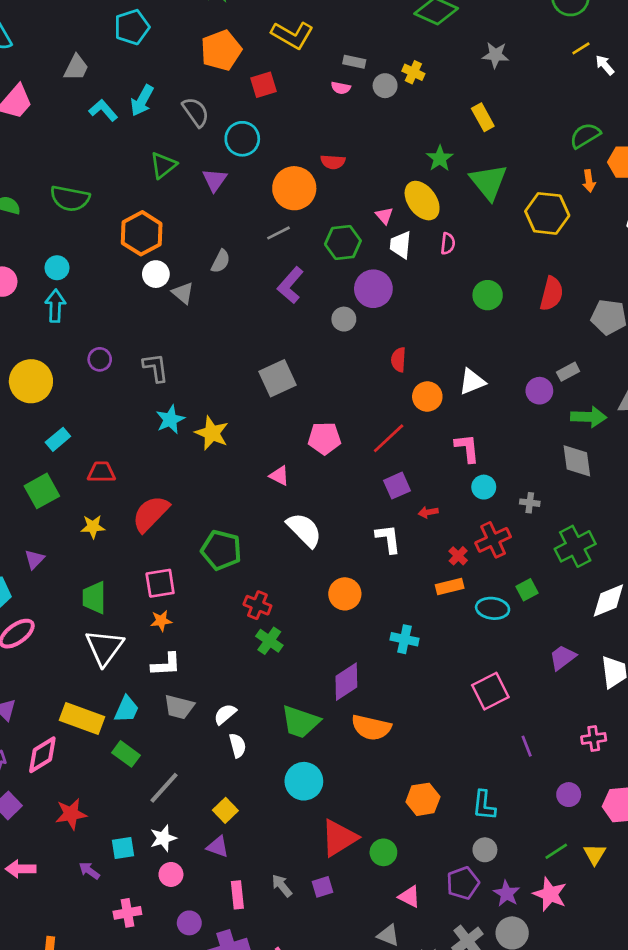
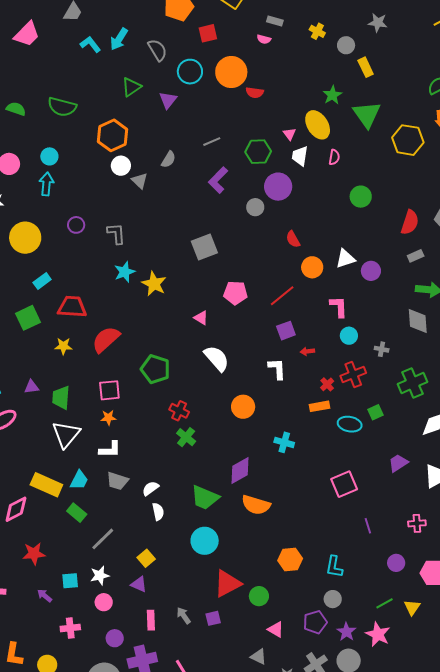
gray circle: (385, 86) -> (346, 45), moved
orange circle: (294, 188) -> (231, 72), moved
red semicircle: (552, 294) -> (410, 222), moved
red semicircle: (398, 360) -> (293, 239), turned -36
purple circle: (539, 391) -> (371, 271), moved
red trapezoid: (101, 472) -> (72, 307), size x1.4
purple triangle: (34, 559) -> (32, 387), moved, turned 35

